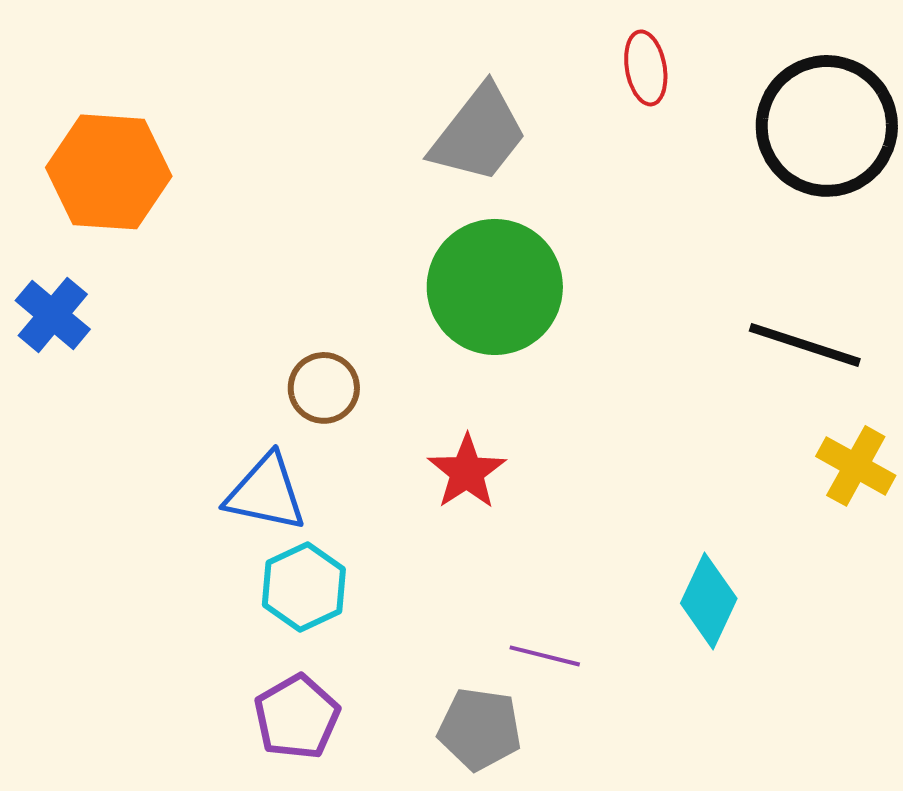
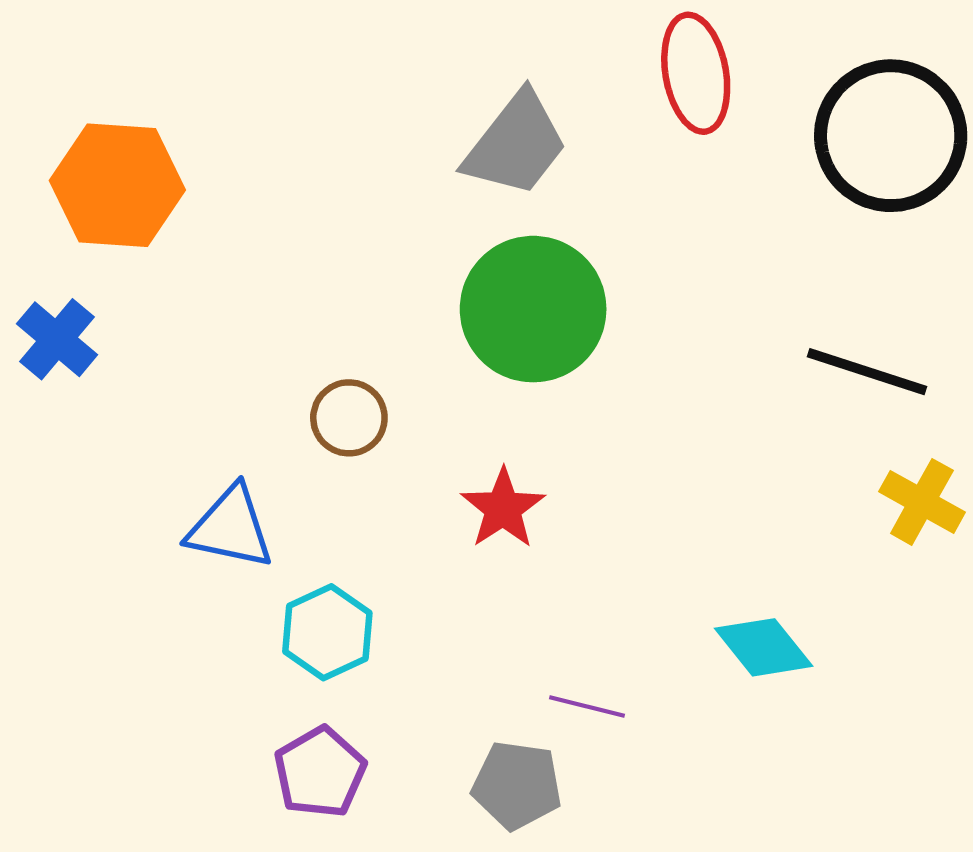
red ellipse: (646, 68) -> (696, 73), size x1.5
blue triangle: (266, 493) -> (230, 528), moved
cyan diamond: (709, 601) -> (764, 647), turned -64

